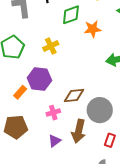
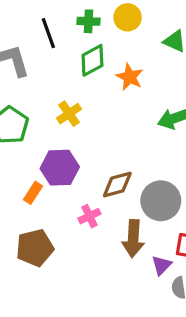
orange star: (93, 29) -> (130, 77), turned -30
purple triangle: (55, 141) -> (162, 265), moved

